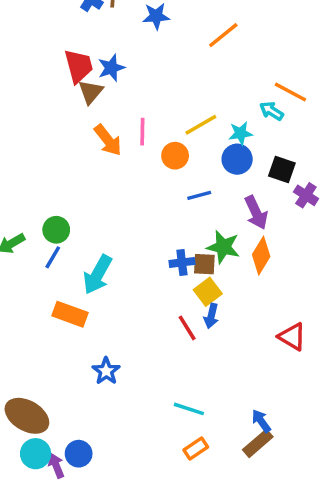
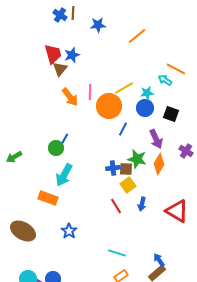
orange circle: (175, 156) -> (109, 106), size x1.6
blue line: (199, 195) -> (123, 129), turned -48
purple cross: (306, 195) -> (186, 151), moved
green circle: (56, 230) -> (56, 148), moved
blue line: (53, 257) -> (64, 140), moved
blue arrow: (211, 316) -> (142, 204), moved
red triangle: (292, 337) -> (177, 211), size x1.4
brown ellipse: (27, 416) -> (23, 231), moved

